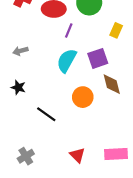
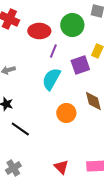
purple square: (98, 58) -> (80, 65), moved
black line: (46, 114) -> (20, 129), moved

